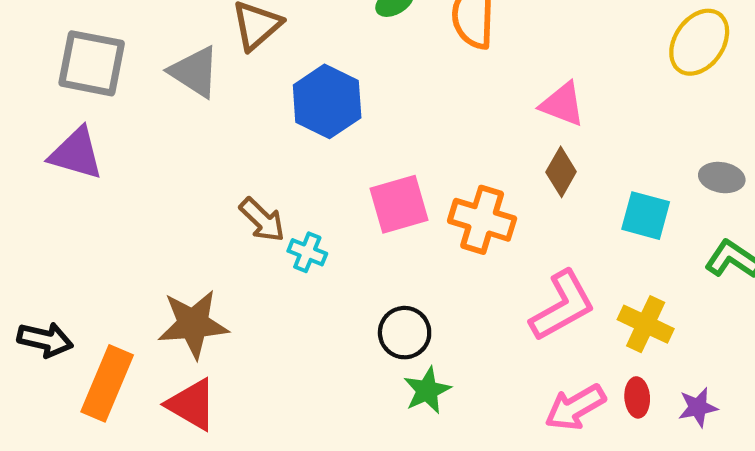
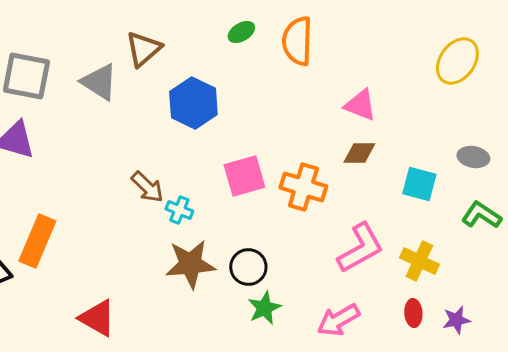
brown diamond: (561, 172) -> (359, 153), turned 60
brown star: (193, 324) -> (190, 264), moved
orange rectangle: (107, 383) -> (37, 241), moved
pink arrow: (575, 407) -> (338, 320), moved

